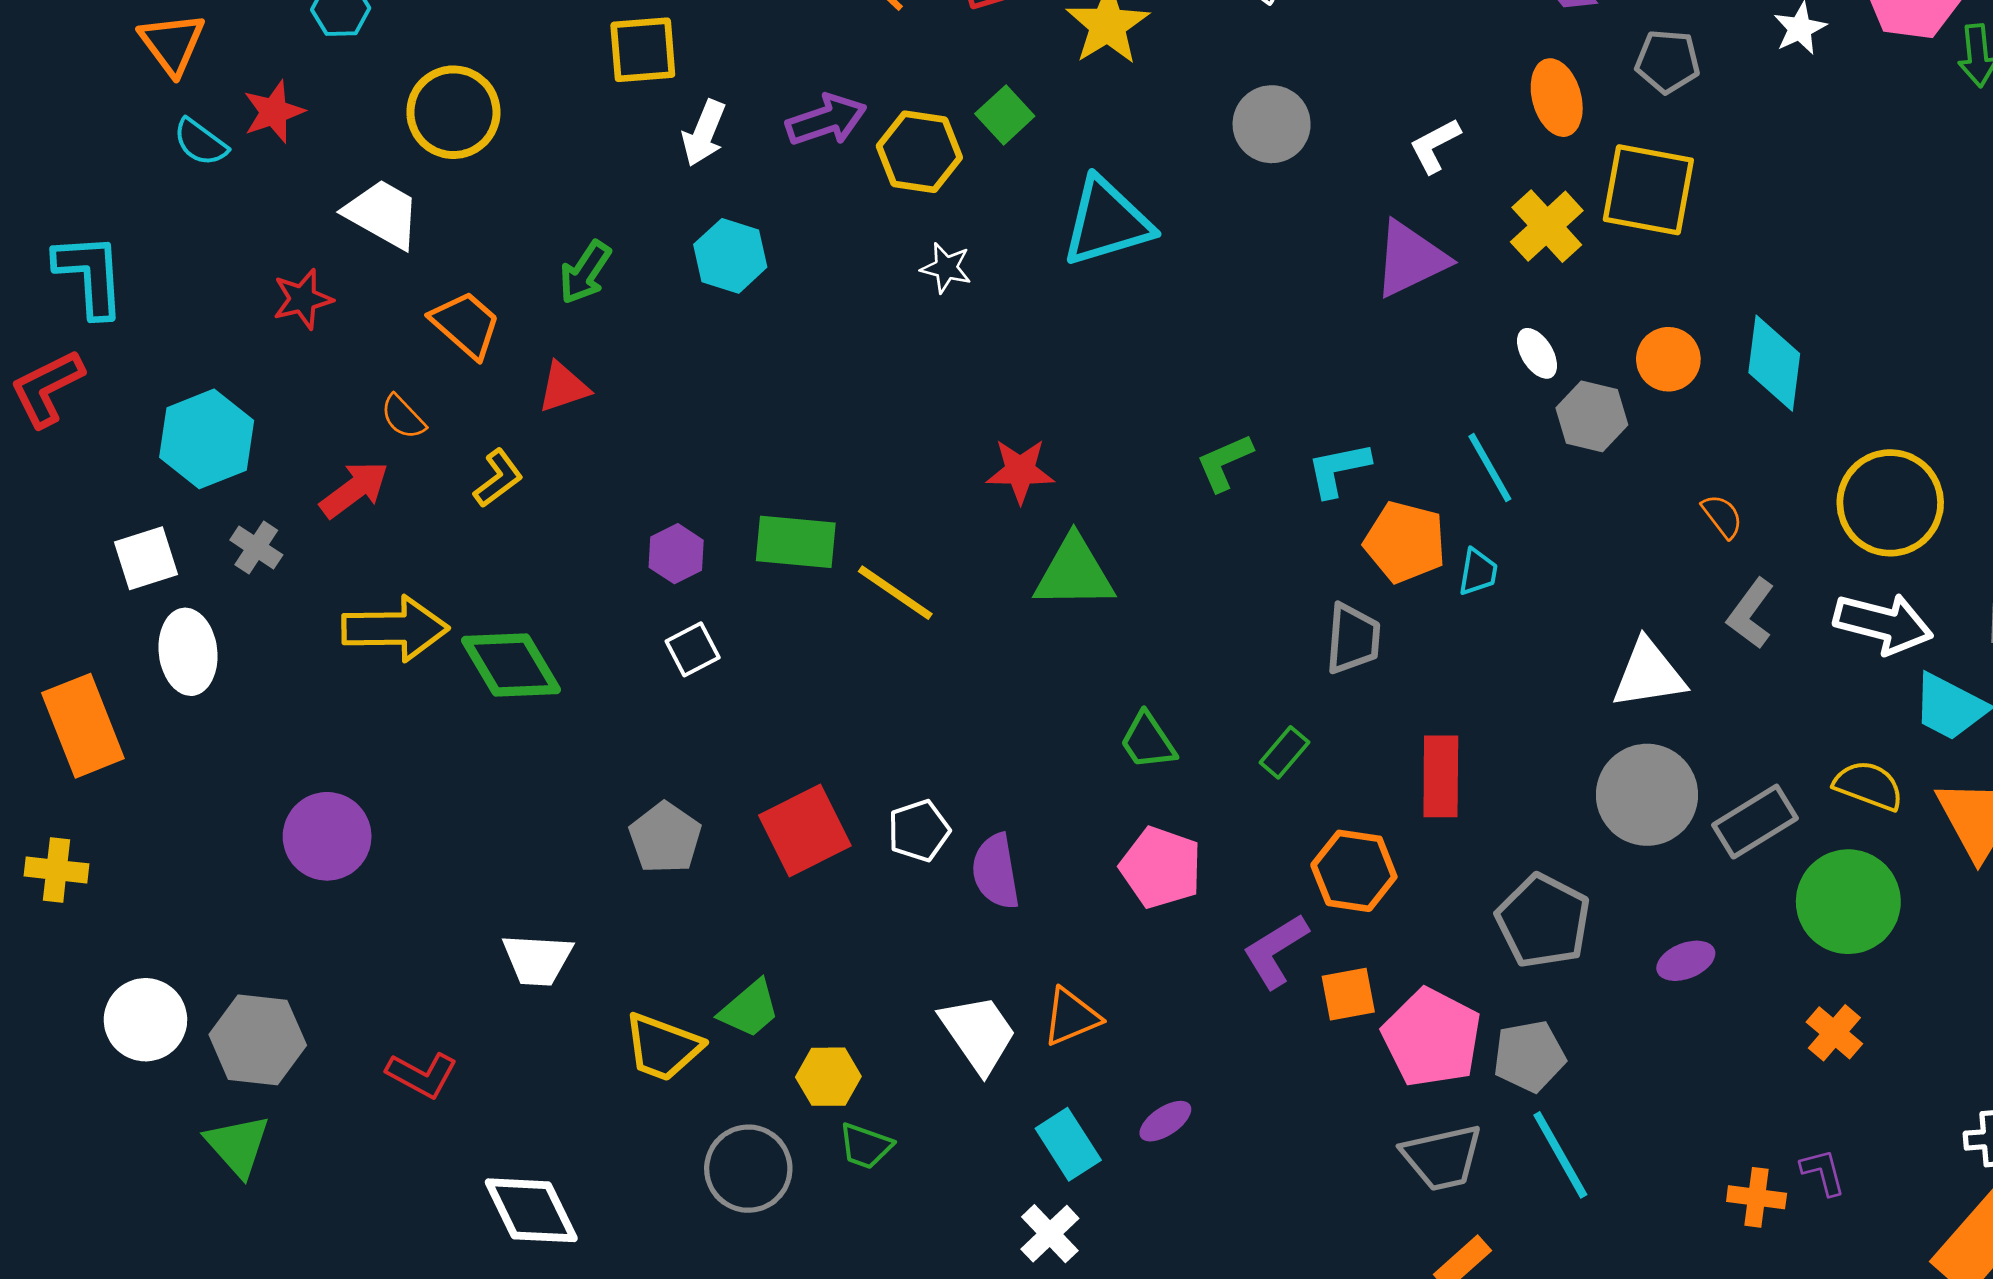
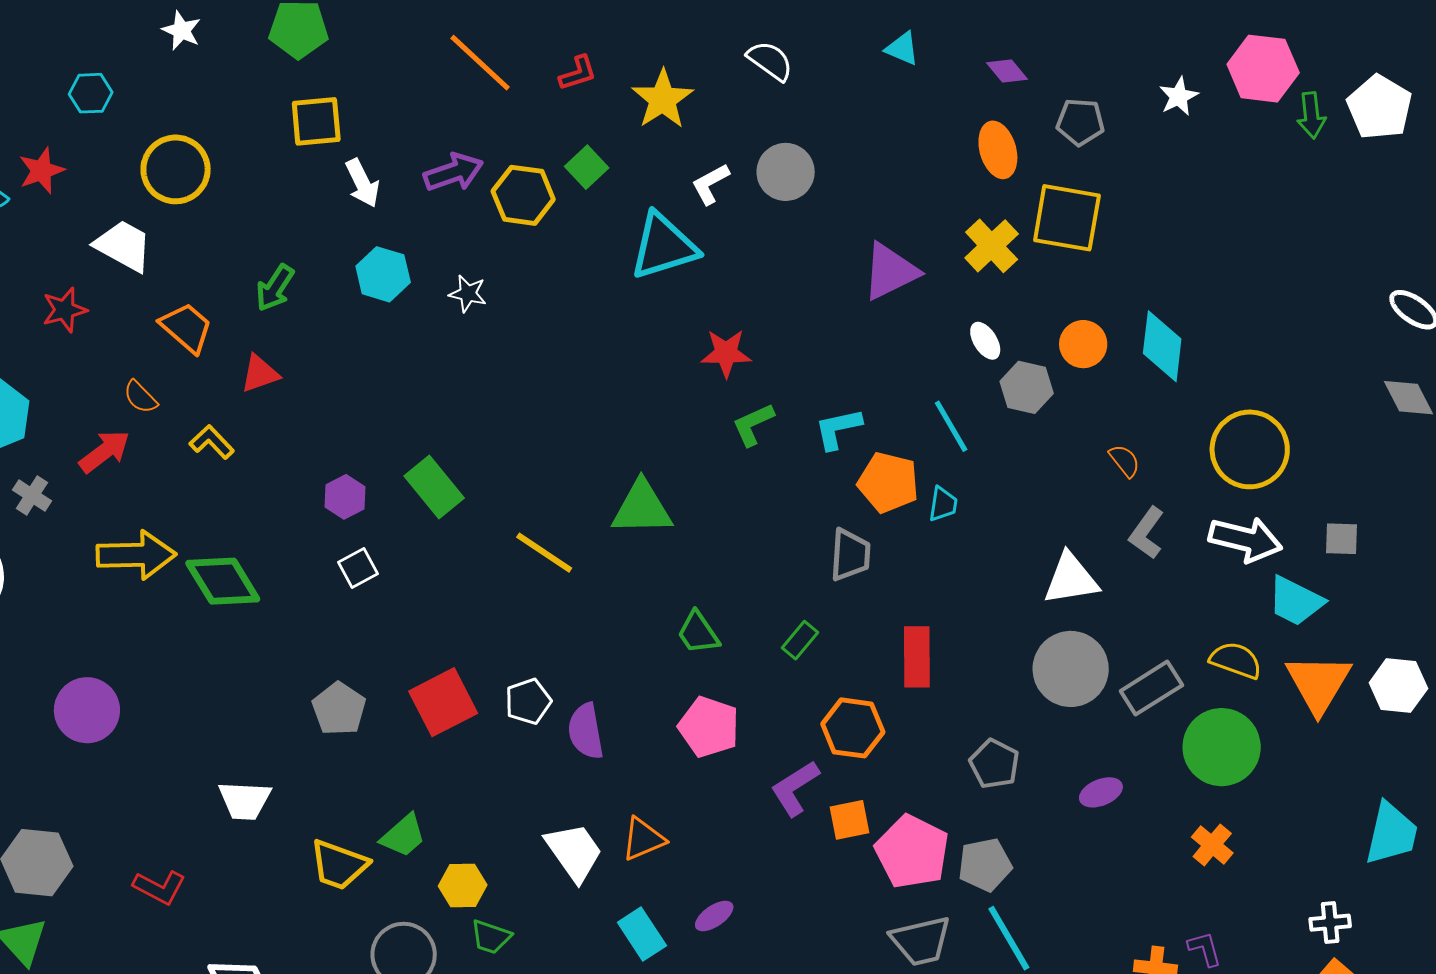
white arrow: (704, 133) -> (362, 183), turned -48
white L-shape: (1435, 146) -> (710, 184), moved
white star: (946, 268) -> (468, 294), moved
red star: (1020, 471) -> (726, 353), moved
yellow L-shape: (498, 478) -> (212, 442), turned -96
green rectangle: (796, 542) -> (434, 487), turned 46
yellow line: (895, 593) -> (544, 553), moved
gray pentagon: (1543, 921) -> (994, 764), size x0.7

